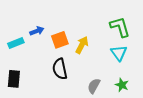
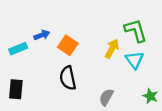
orange square: (60, 40) -> (68, 45), turned -36
yellow arrow: (82, 45) -> (112, 49), moved
green star: (122, 85) -> (150, 96), moved

